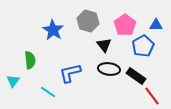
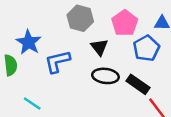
blue star: (53, 30) -> (29, 42), moved
blue L-shape: (70, 73) -> (57, 62), moved

